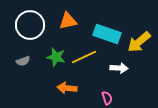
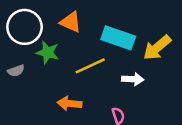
orange triangle: (68, 21) -> (71, 22), turned 36
green star: (56, 57) -> (48, 52), moved

